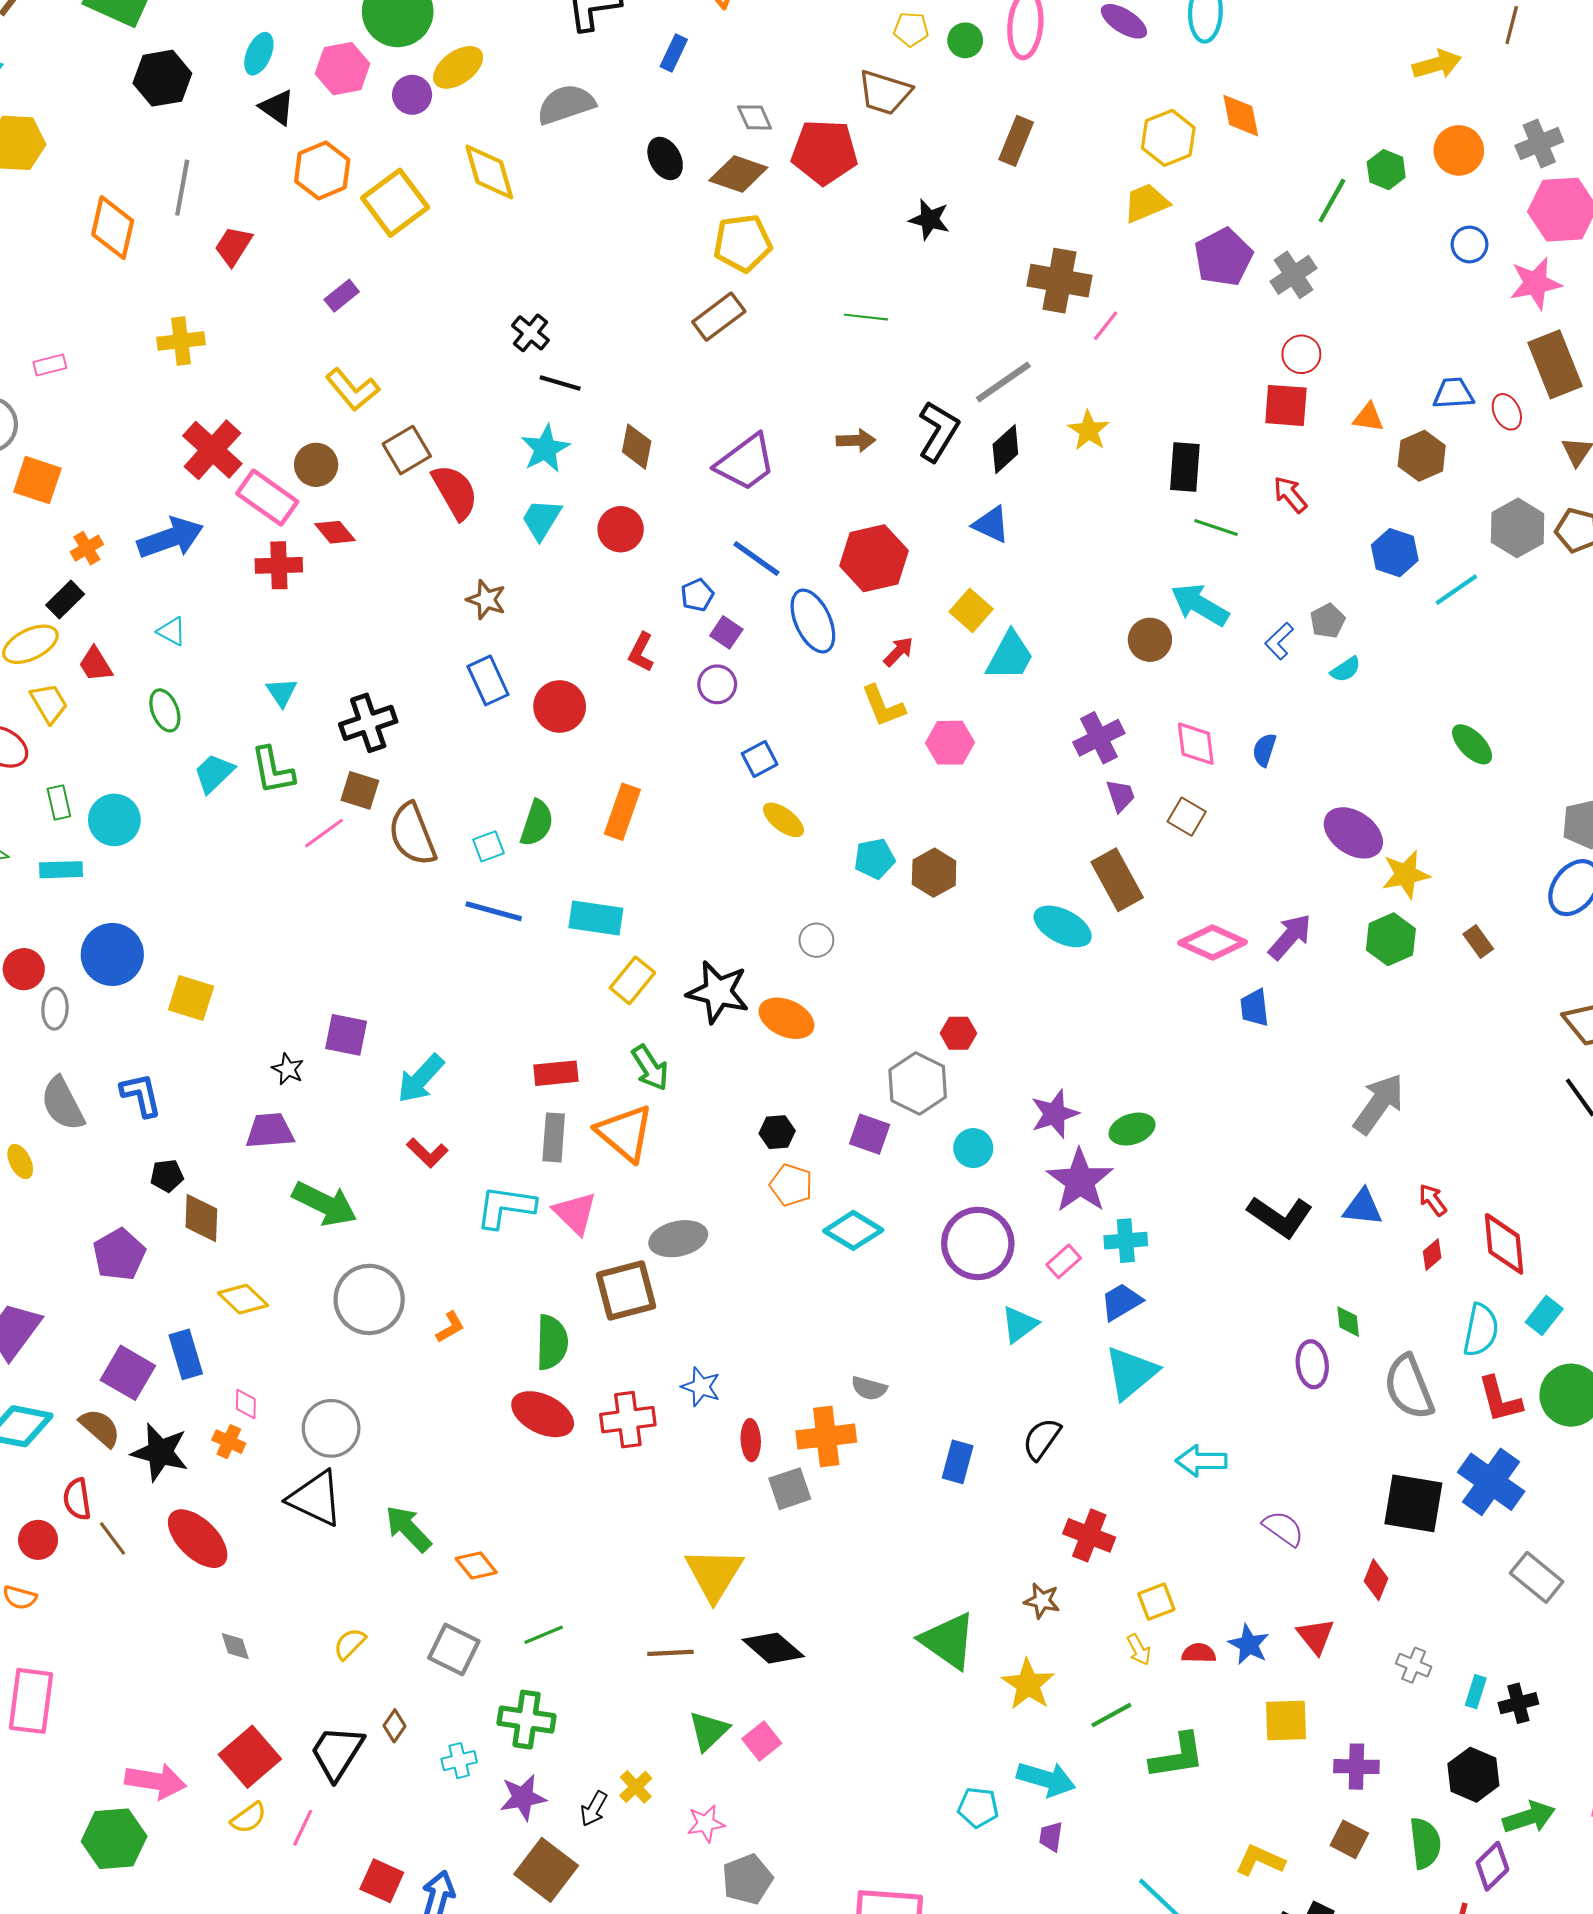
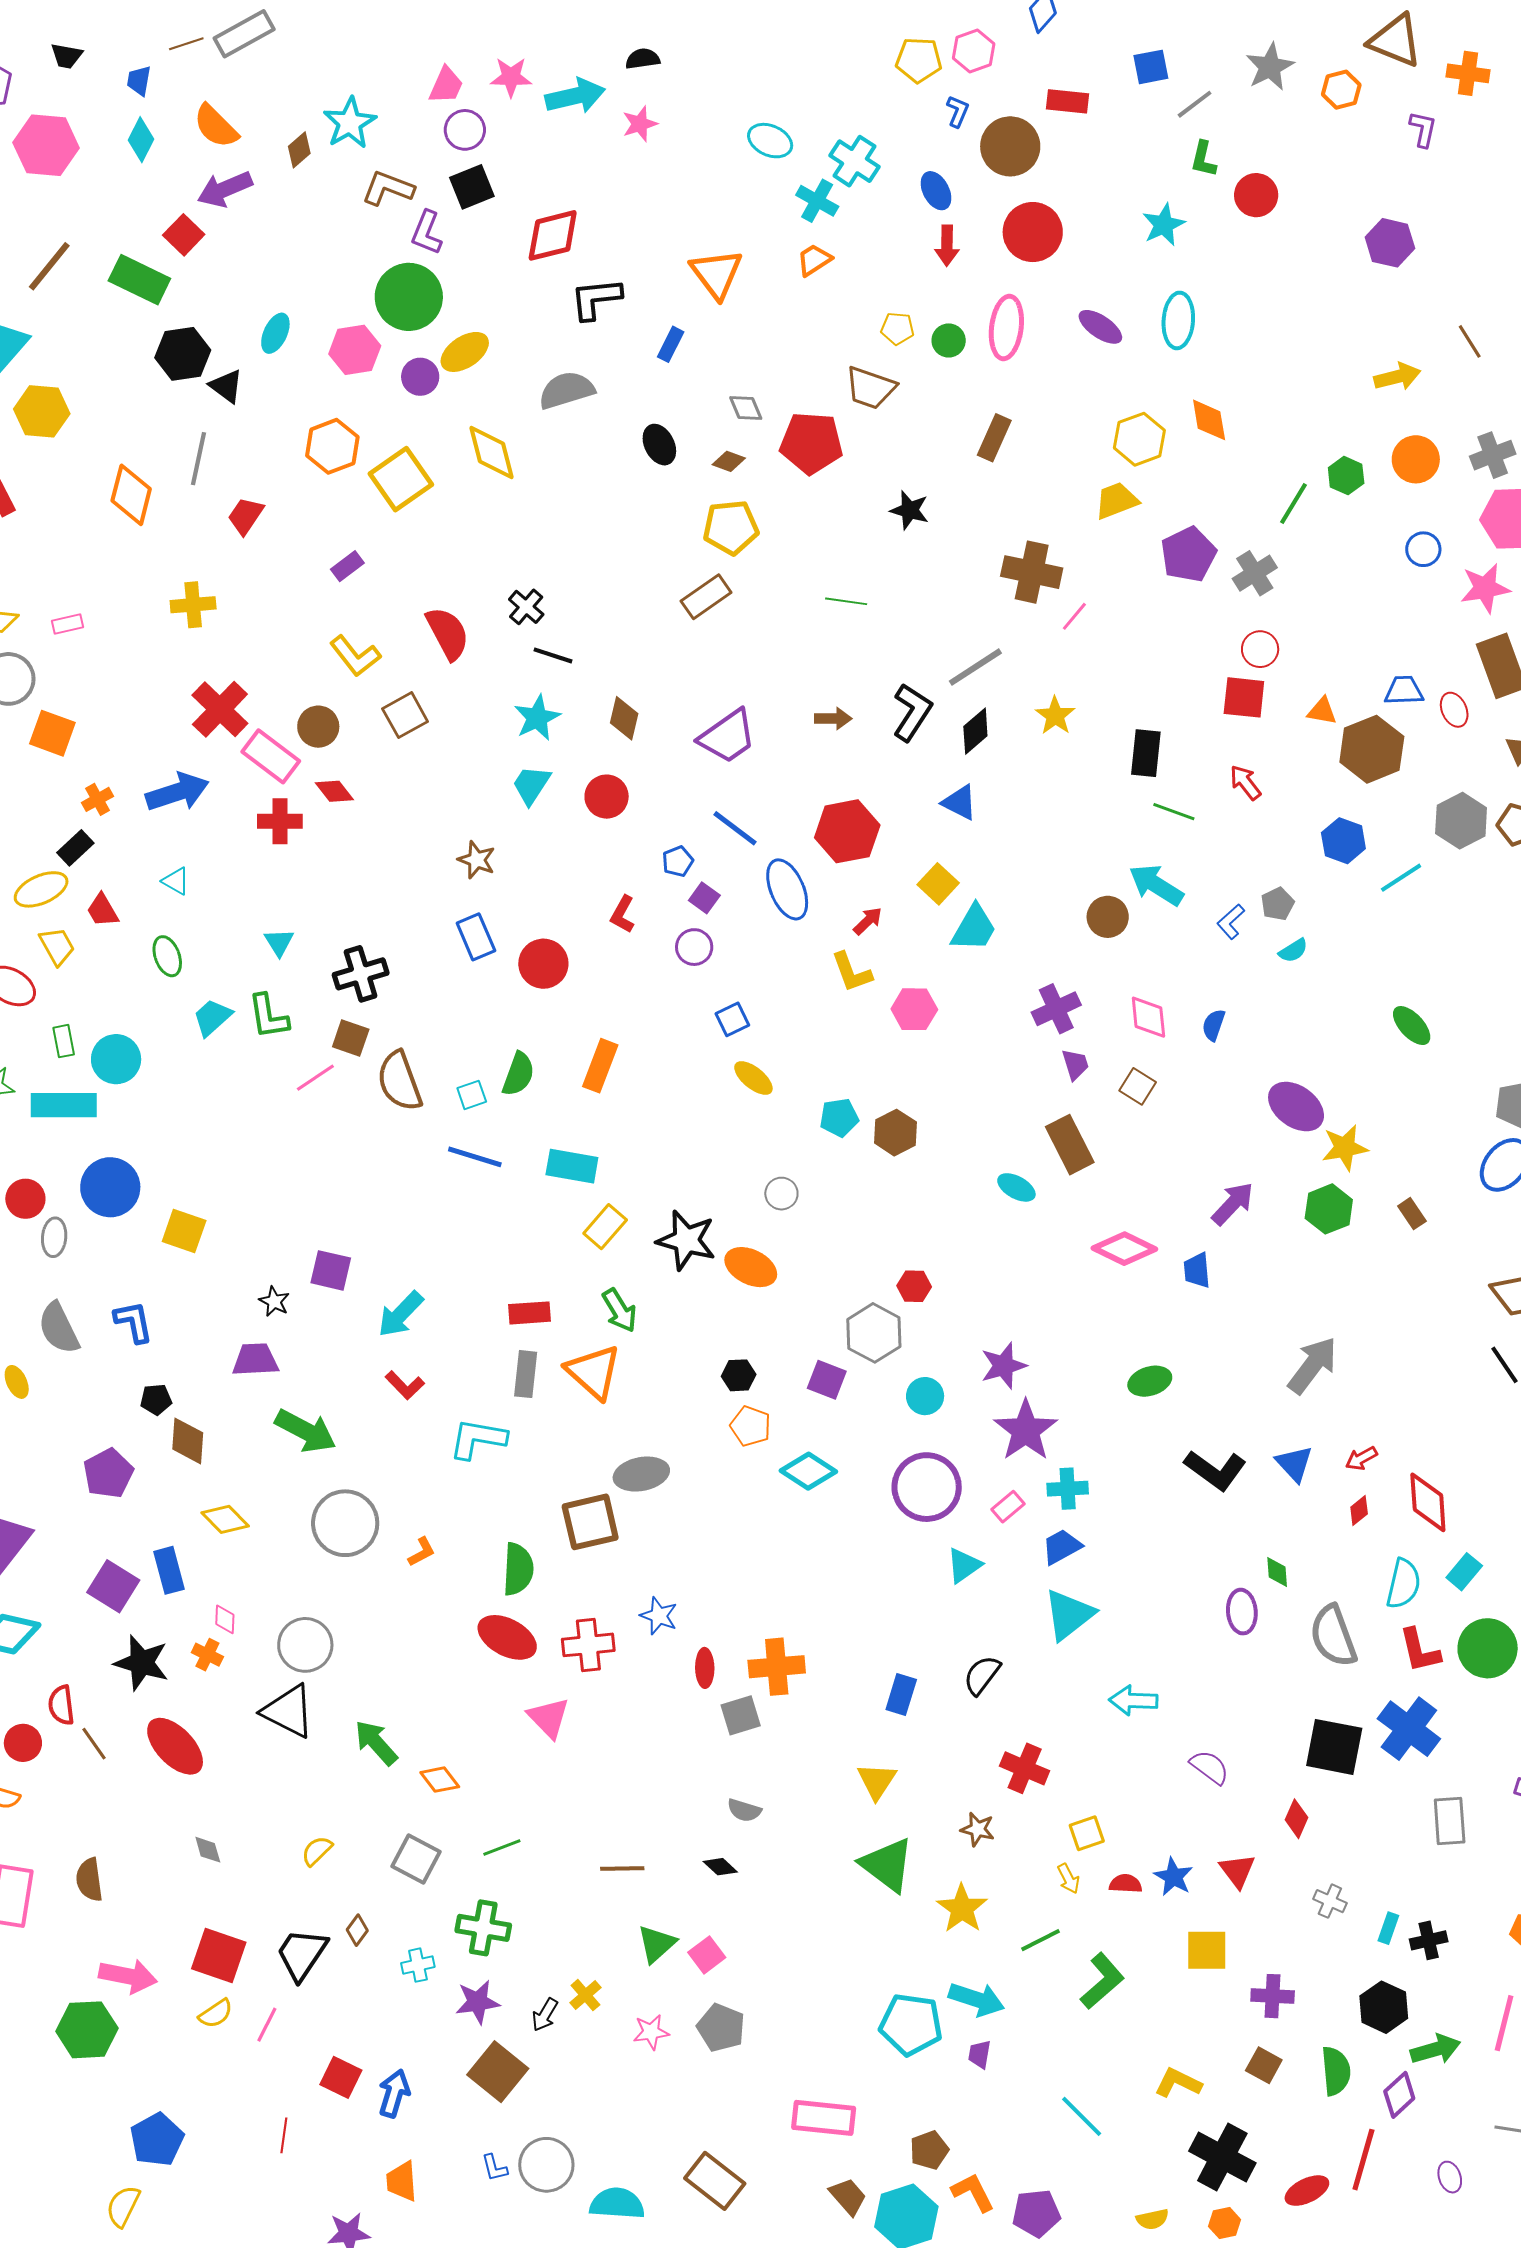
brown line: (1512, 25) -> (1470, 341), turned -48
black triangle: (277, 107) -> (226, 386), moved
brown diamond: (738, 174) -> (729, 461), size x0.6
brown hexagon: (1422, 456) -> (1372, 749), size x1.4
red semicircle: (455, 492) -> (448, 633), moved
cyan rectangle: (61, 870) -> (64, 1105), size x1.6
cyan ellipse: (1063, 926) -> (1016, 1187), size x0.7
pink diamond: (1213, 942) -> (1124, 1249), moved
green ellipse: (1132, 1129) -> (1150, 1381), moved
red arrow: (1433, 1200) -> (1361, 1458), turned -84
blue triangle: (1363, 1207) -> (1294, 1464), turned 39
pink triangle: (575, 1213) -> (549, 1718), moved
gray semicircle: (869, 1388) -> (744, 1810), moved
brown semicircle: (100, 1428) -> (89, 1880), moved, turned -141
yellow triangle: (714, 1574) -> (877, 1781), moved, size x0.7
gray rectangle: (1537, 1577) -> (1450, 1821), turned 45
black diamond: (773, 1648) -> (720, 1867), size x0.6
green L-shape: (1177, 1756) -> (1102, 1981), turned -34
red square: (250, 1757) -> (219, 1955), turned -32
cyan pentagon: (978, 1807) -> (911, 2024), size x1.6
gray pentagon: (747, 1879) -> (721, 2028), moved, turned -30

